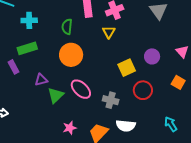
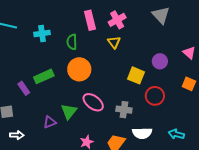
cyan cross: (29, 20) -> (42, 33), moved
green rectangle: (27, 48) -> (44, 76), moved
yellow square: (127, 68) -> (136, 75), turned -36
purple triangle: (41, 80) -> (50, 122), moved
cyan arrow: (171, 124) -> (176, 134), moved, turned -35

